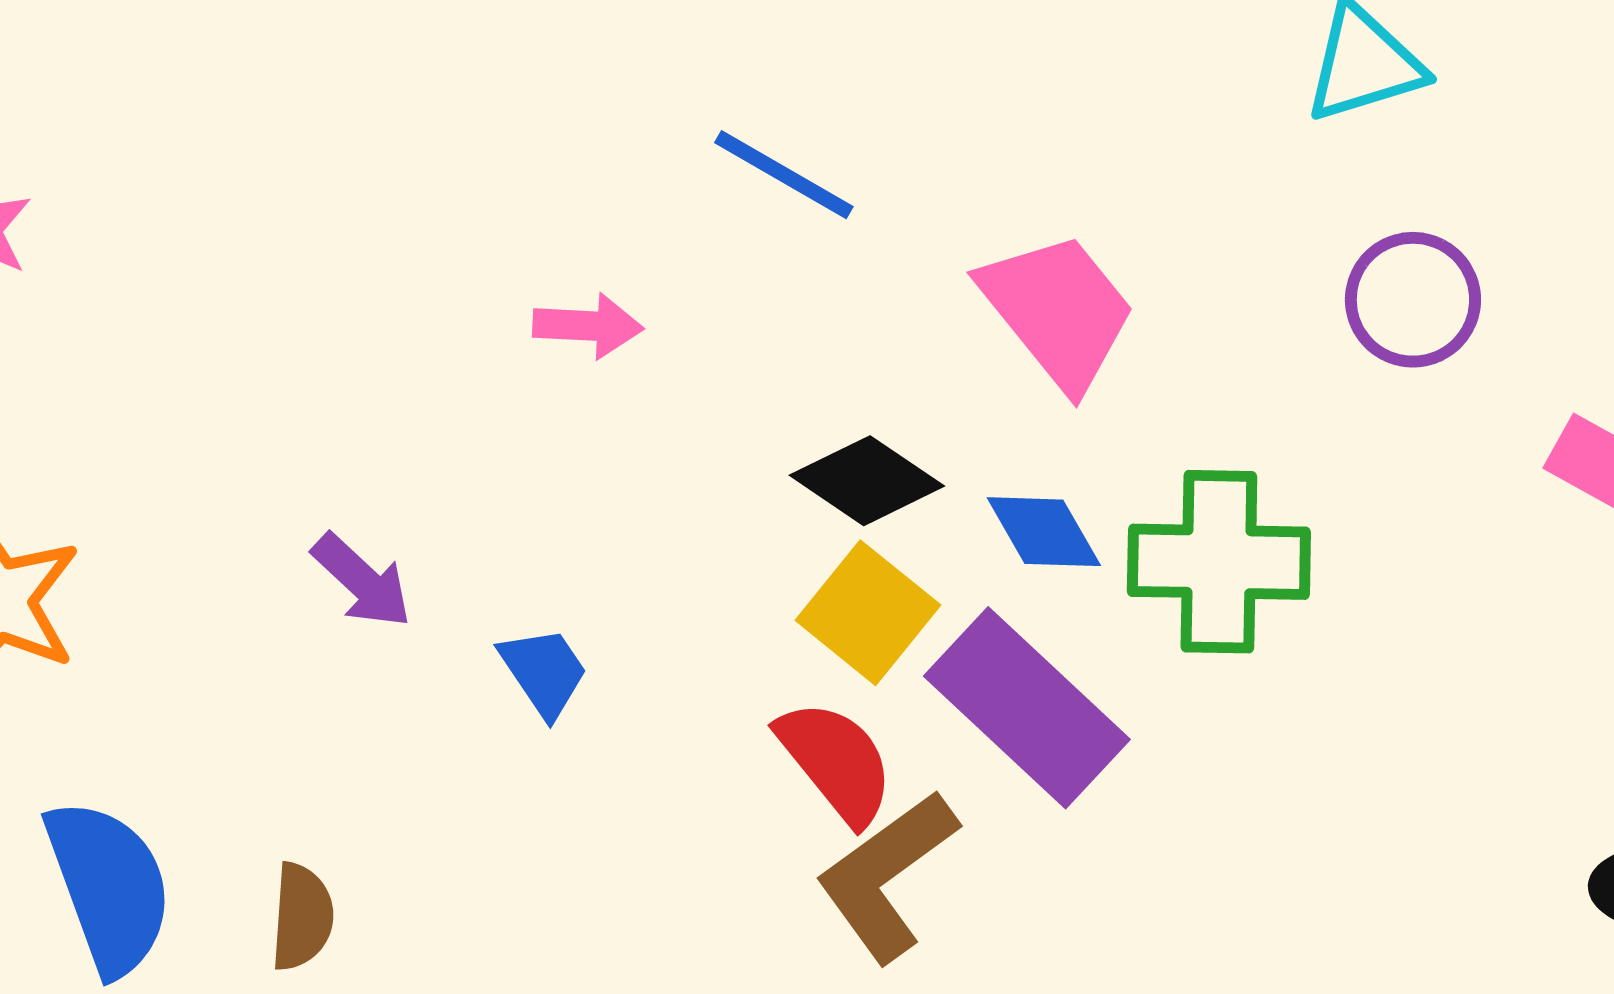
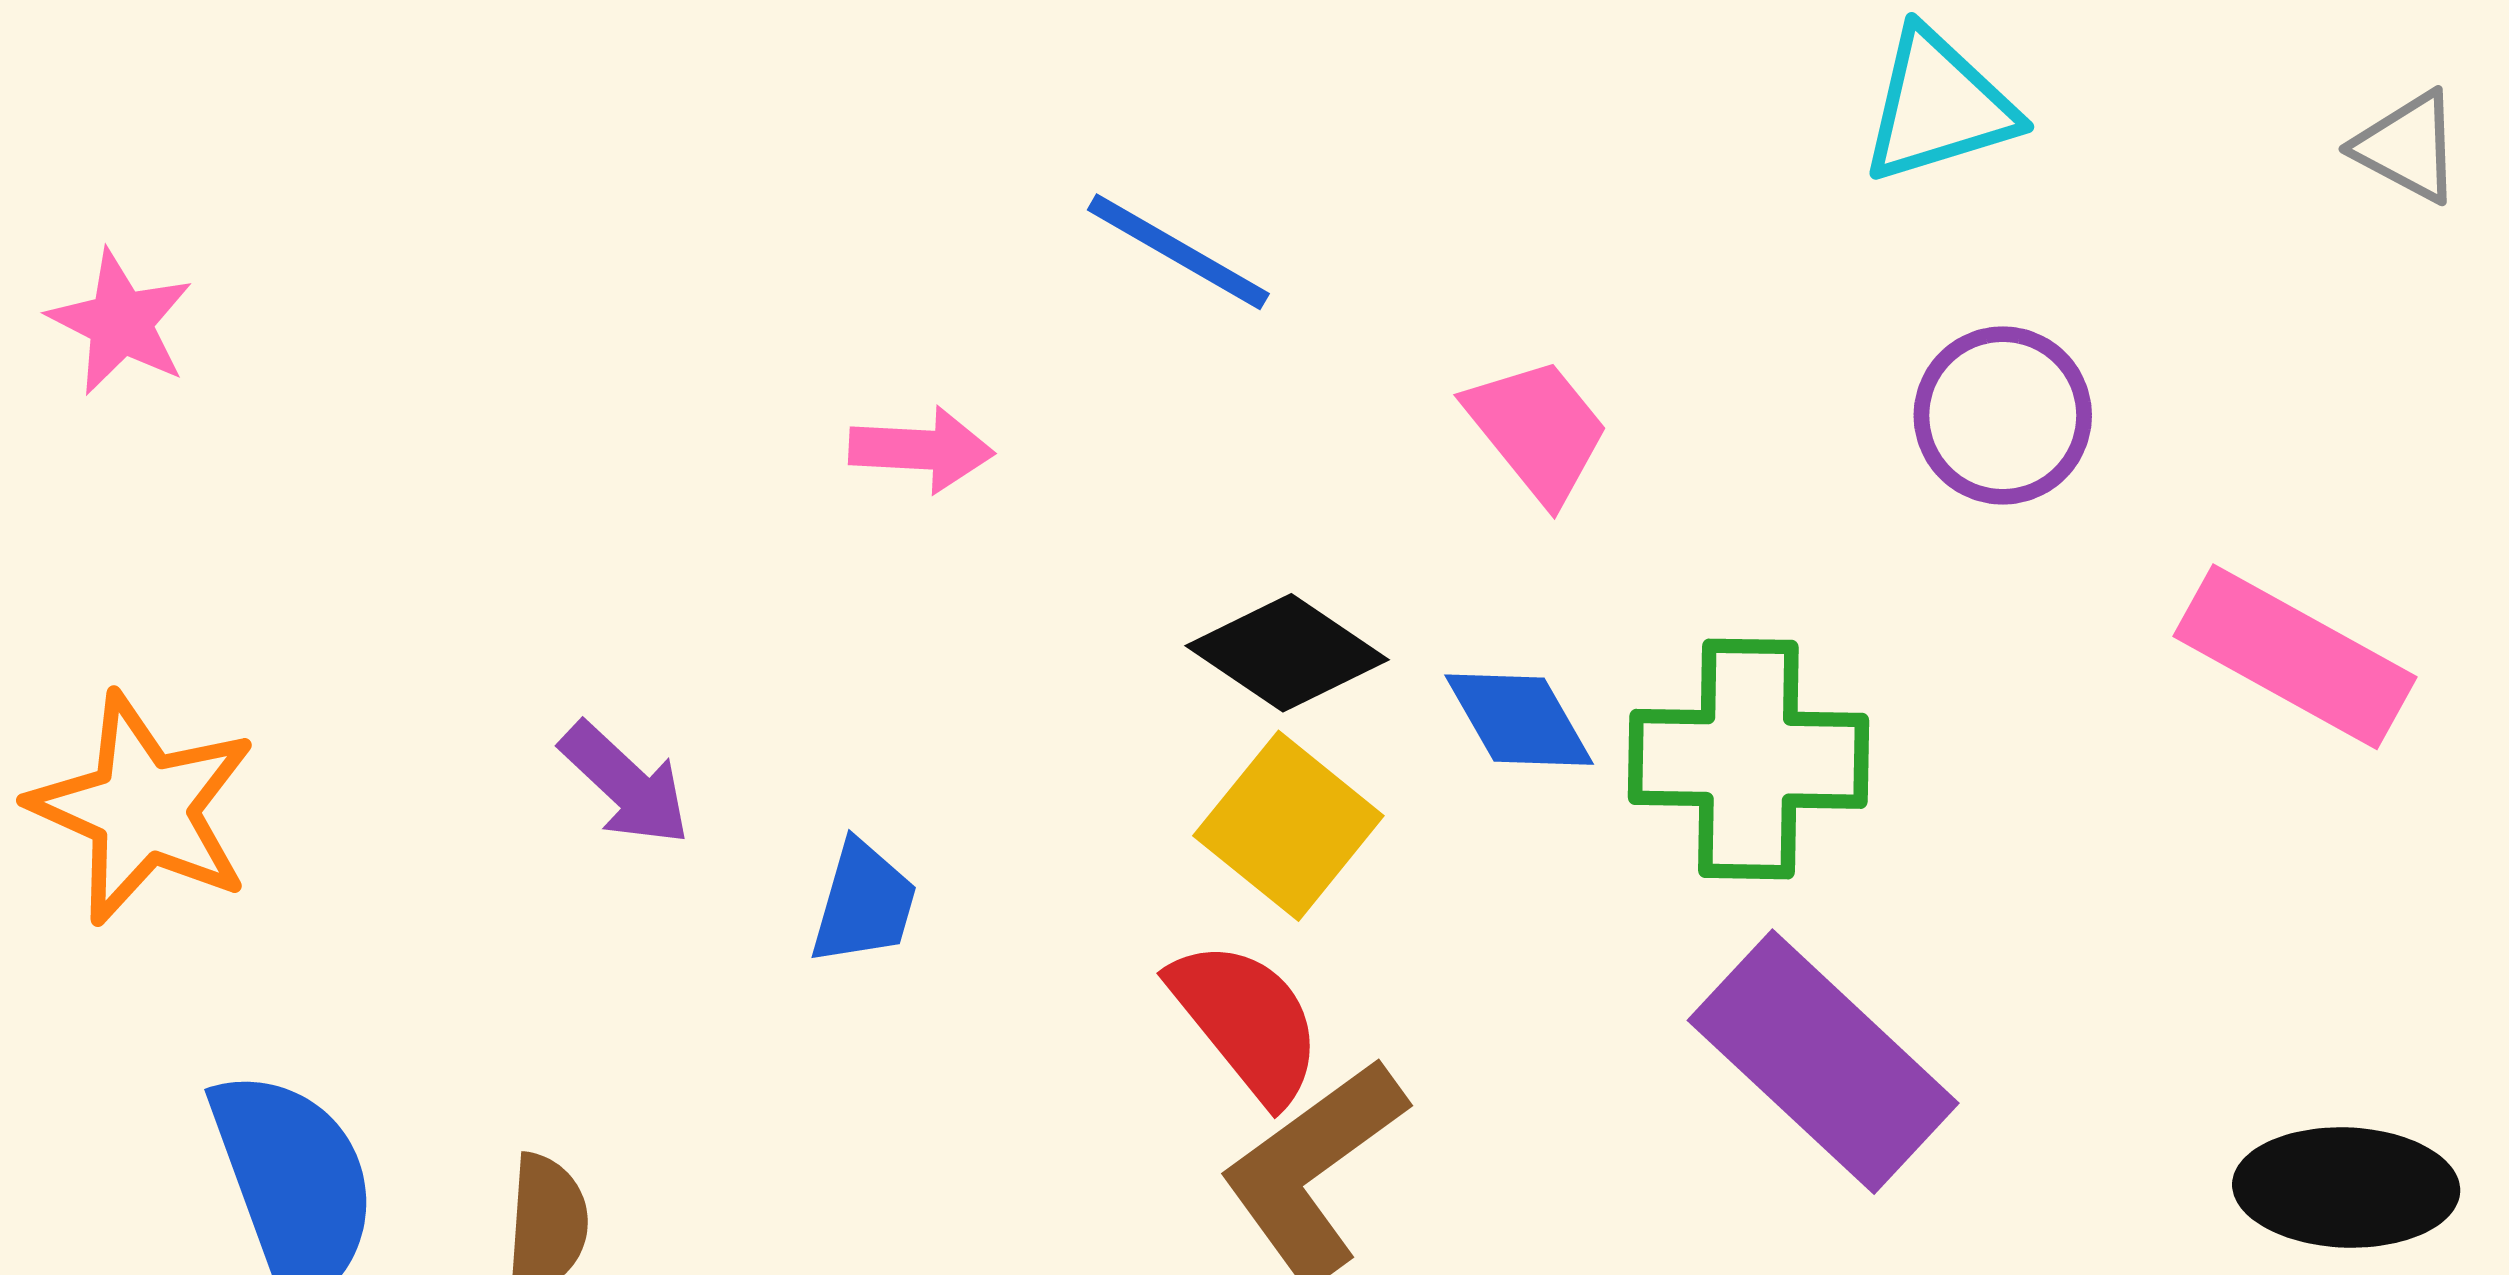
pink trapezoid: (1058, 311) -> (1537, 430), size x0.7
blue trapezoid: (544, 672) -> (864, 903), turned 50
purple rectangle: (1027, 708) -> (1823, 1062), moved

